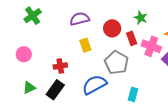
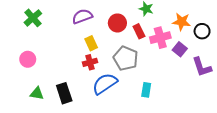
pink cross: (151, 46) -> (160, 38), turned -30
red cross: (60, 66) -> (90, 62), moved
green triangle: (29, 88) -> (37, 94), turned 40
black rectangle: (55, 90) -> (64, 93), turned -48

